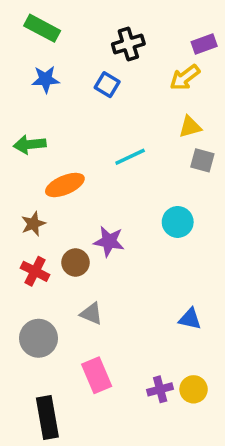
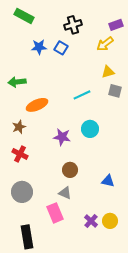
blue star: (46, 79) -> (39, 47), moved
cyan line: (130, 157) -> (82, 95), moved
cyan circle: (178, 222) -> (90, 129), moved
brown circle: (76, 262) -> (70, 170), moved
gray triangle: (91, 314) -> (65, 193), moved
purple cross: (160, 389) -> (91, 221), turned -32

